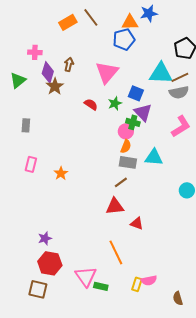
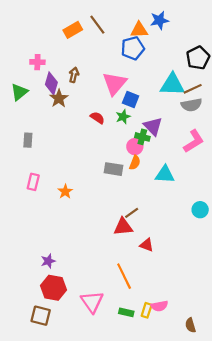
blue square: (136, 93) -> (131, 100), moved
gray rectangle: (128, 162) -> (113, 169), moved
brown line: (121, 182) -> (132, 213), moved
green rectangle: (101, 286) -> (126, 312), moved

